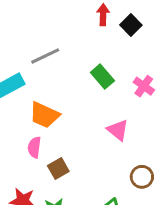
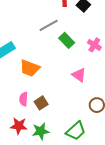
gray line: (45, 56) -> (49, 25), moved
pink semicircle: (34, 147) -> (24, 99), moved

